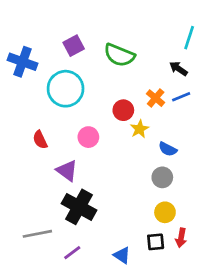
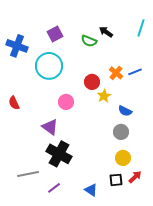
green semicircle: (119, 55) -> (89, 41), size x0.7
black arrow: (178, 69) -> (106, 32), moved
red semicircle: (40, 140) -> (14, 103), moved
red arrow: (181, 238) -> (135, 177), turned -144

